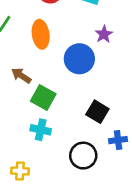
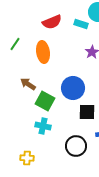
blue circle: (79, 59) -> (73, 88), moved
black square: (97, 112) -> (87, 112), turned -30

